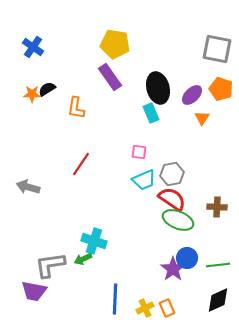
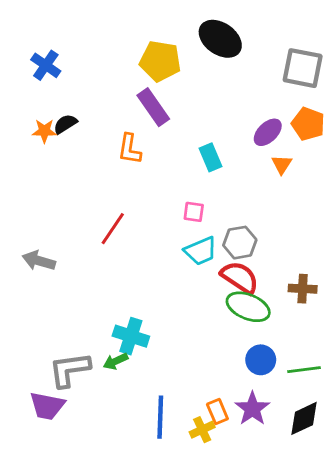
black ellipse: (158, 88) -> (220, 39), moved, turned -40
orange L-shape: (76, 108) -> (130, 149), moved
purple star: (173, 269) -> (252, 409), moved
orange rectangle: (167, 308) -> (217, 411), moved

